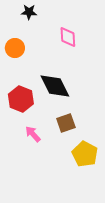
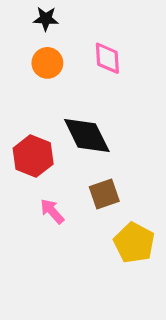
orange circle: (15, 48) -> (47, 63), moved

